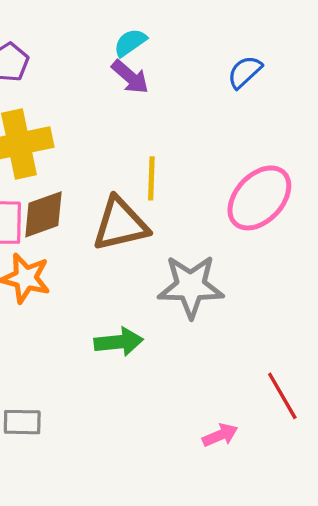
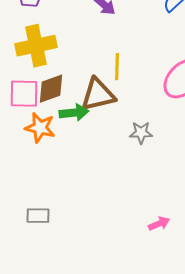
gray star: (191, 286) -> (141, 133), size x0.6
green arrow: (119, 342) -> (74, 113), moved

